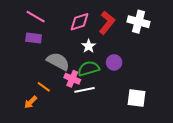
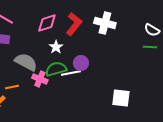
orange line: (44, 87) -> (12, 87), turned -48
white line: (85, 90) -> (71, 73), moved
white square: (136, 98) -> (121, 98), moved

